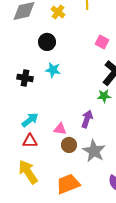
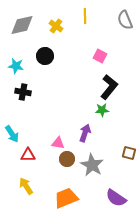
cyan star: (53, 70) -> (16, 66), moved
cyan arrow: (30, 120) -> (12, 134), moved, turned 96
yellow arrow: (28, 172) -> (26, 186), size x0.7

